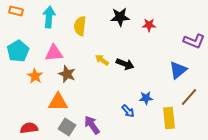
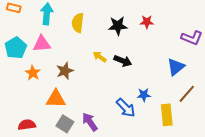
black star: (120, 17) -> (118, 26), moved
pink triangle: (54, 53) -> (42, 44), moved
brown star: (67, 74) -> (65, 71), turned 30
blue arrow: (128, 111) -> (126, 108), size x1.5

